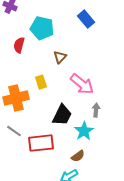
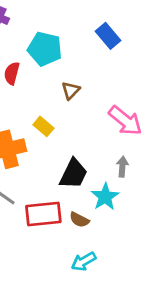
yellow rectangle: (41, 82) -> (43, 126), turned -32
pink arrow: (82, 84) -> (125, 121), moved
brown semicircle: (78, 156) -> (79, 220), moved, turned 64

